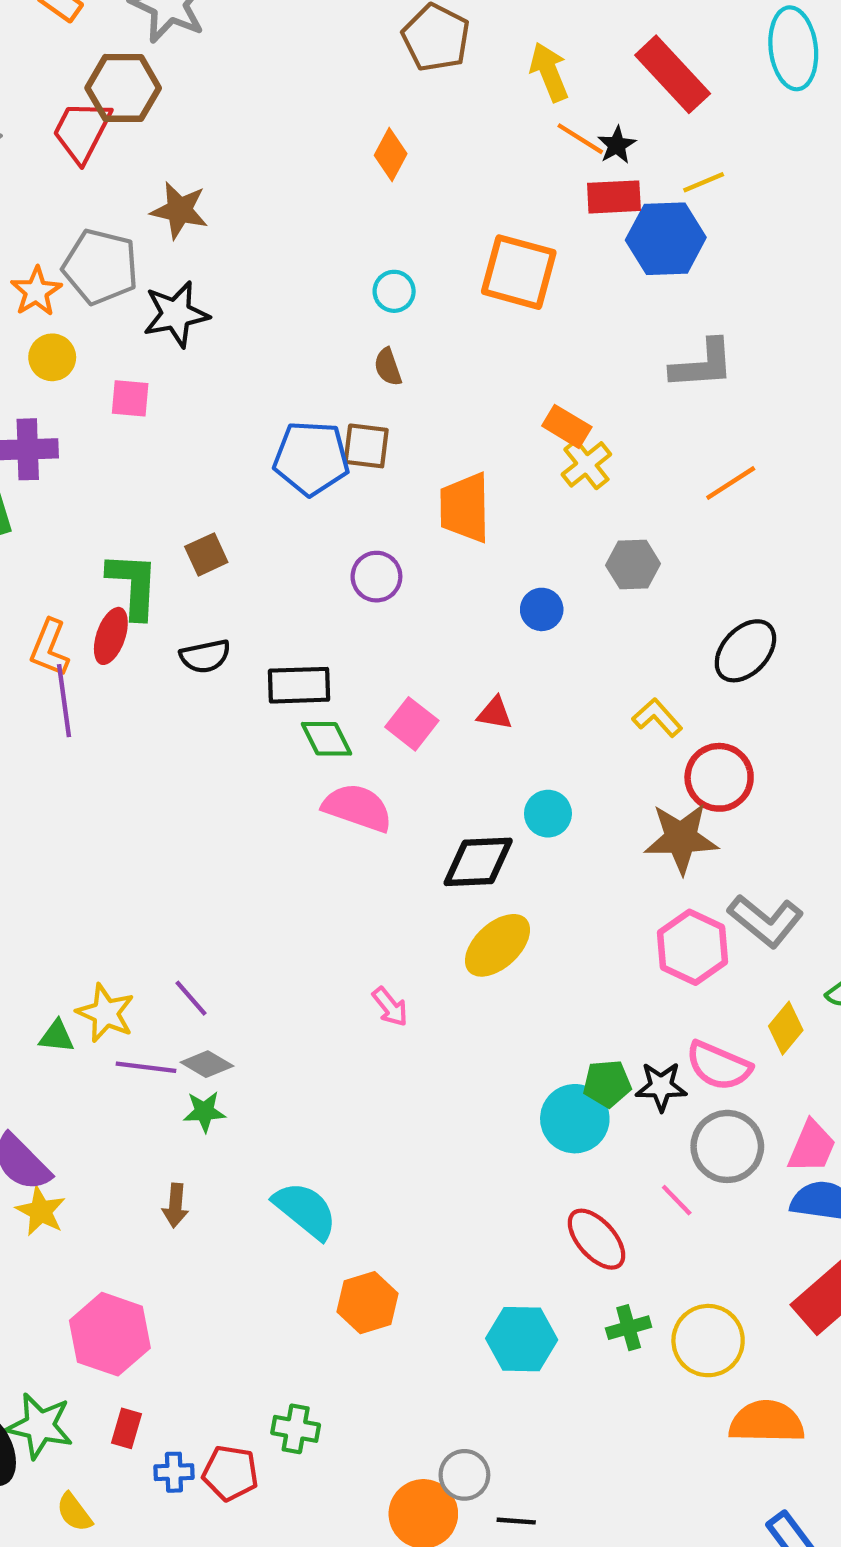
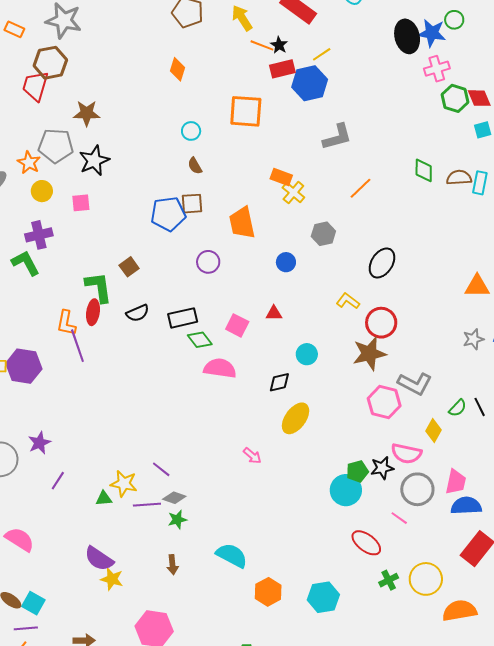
black diamond: (478, 862) -> (279, 382), size x0.7
cyan hexagon: (522, 1339) -> (323, 597), moved

